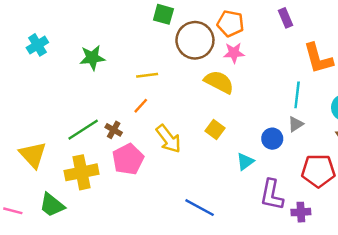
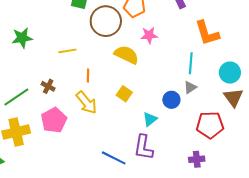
pink star: (234, 53) -> (149, 35), moved
orange line: (141, 106) -> (88, 76), moved, turned -40
brown cross: (114, 130) -> (48, 86), moved
purple L-shape: (272, 195) -> (143, 147), moved

